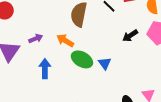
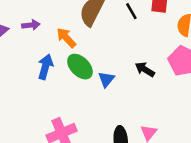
black arrow: (130, 36) -> (145, 69), moved, turned 49
blue arrow: (45, 69) -> (45, 67), moved

